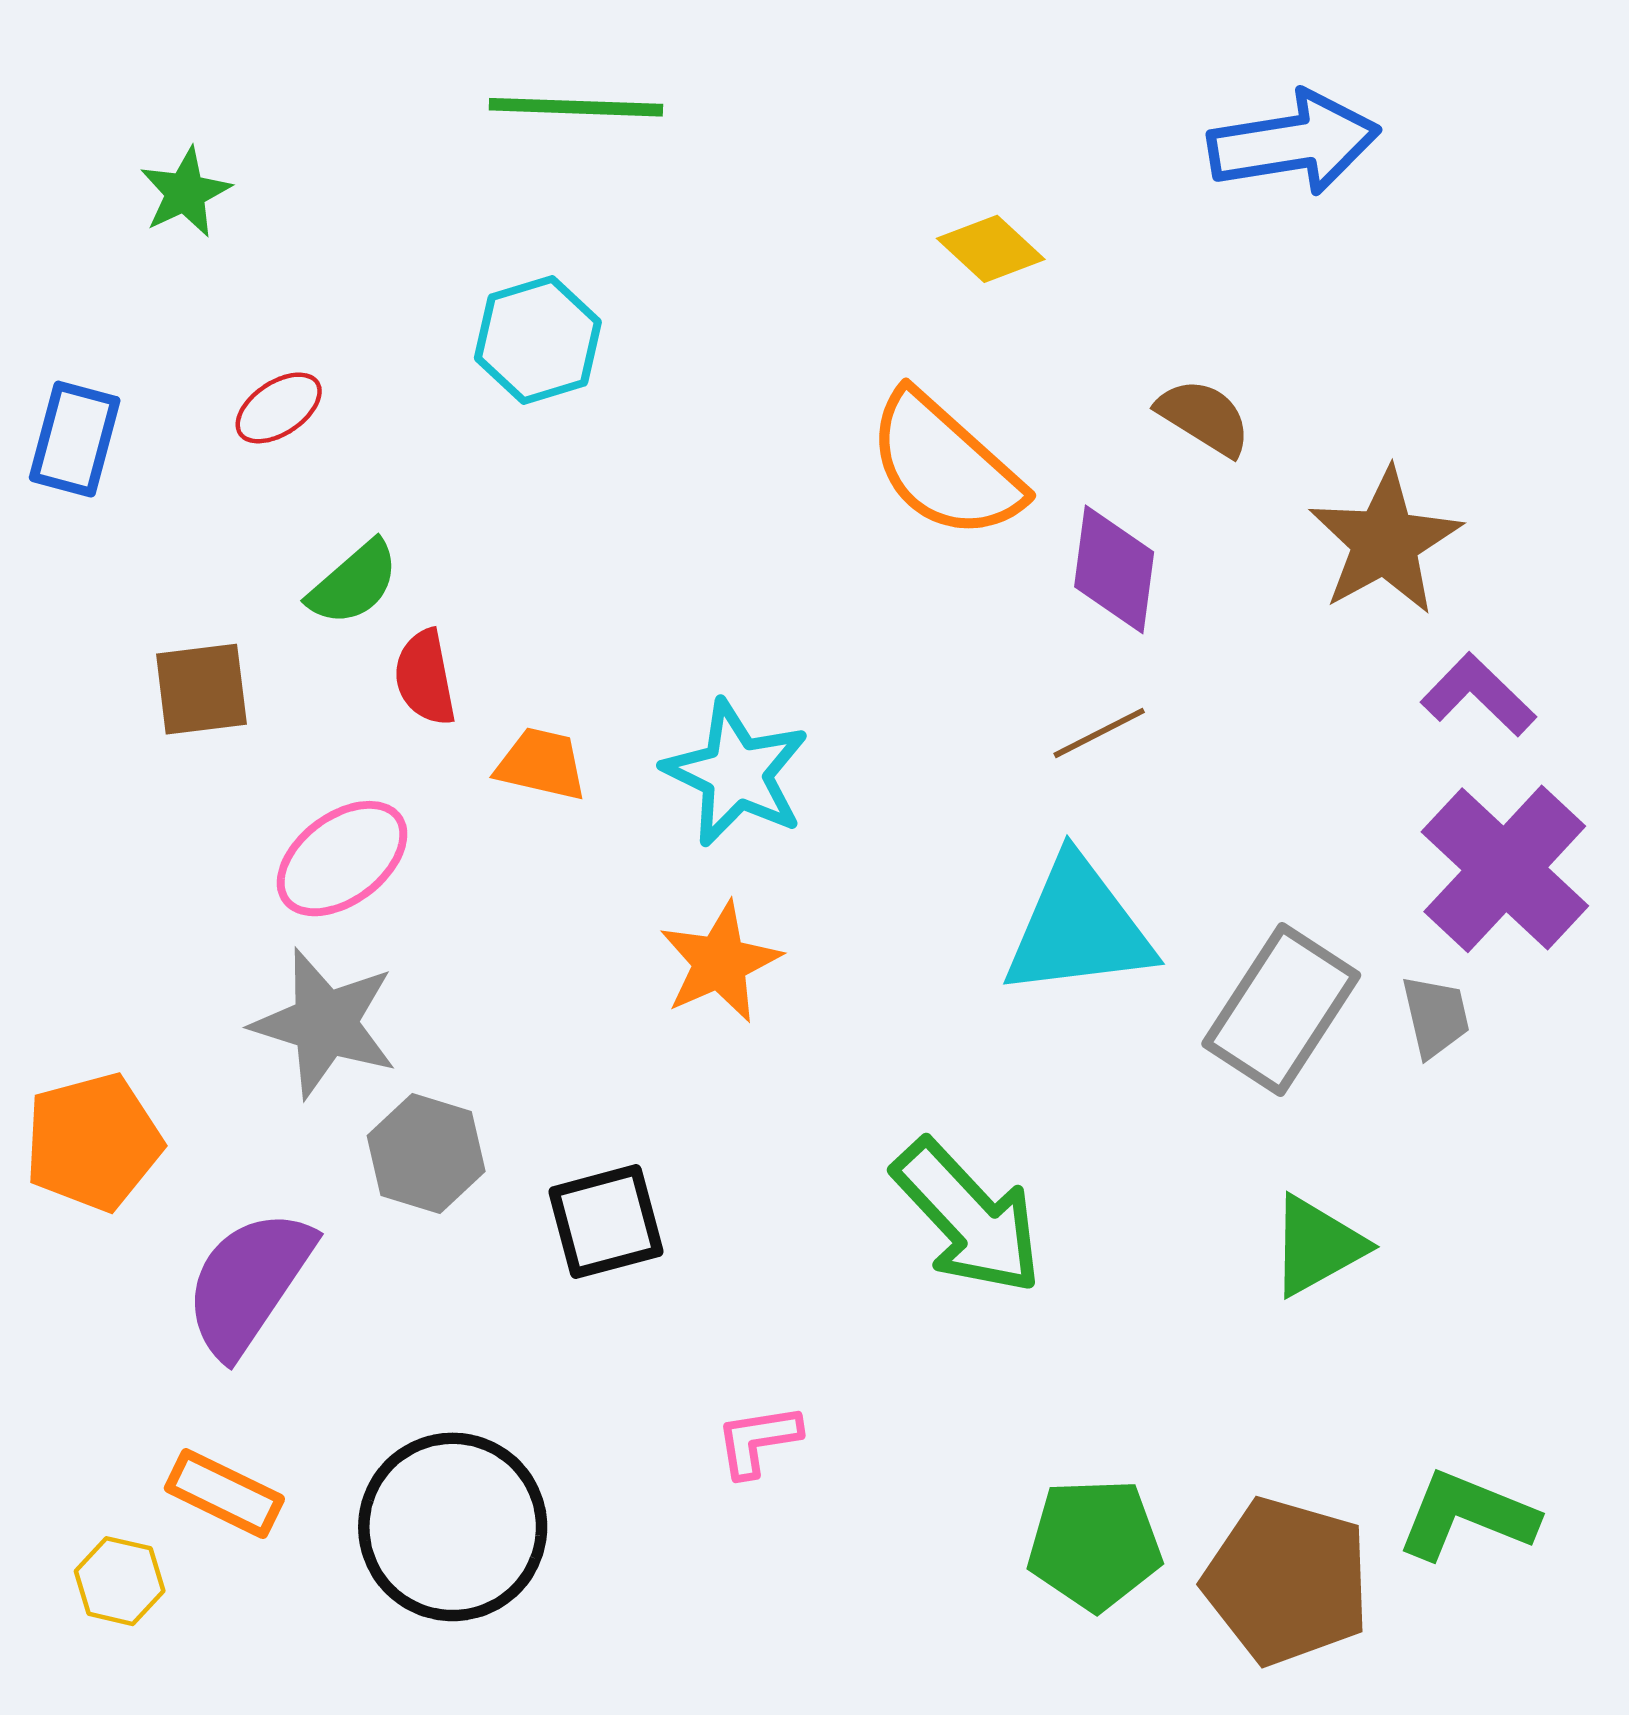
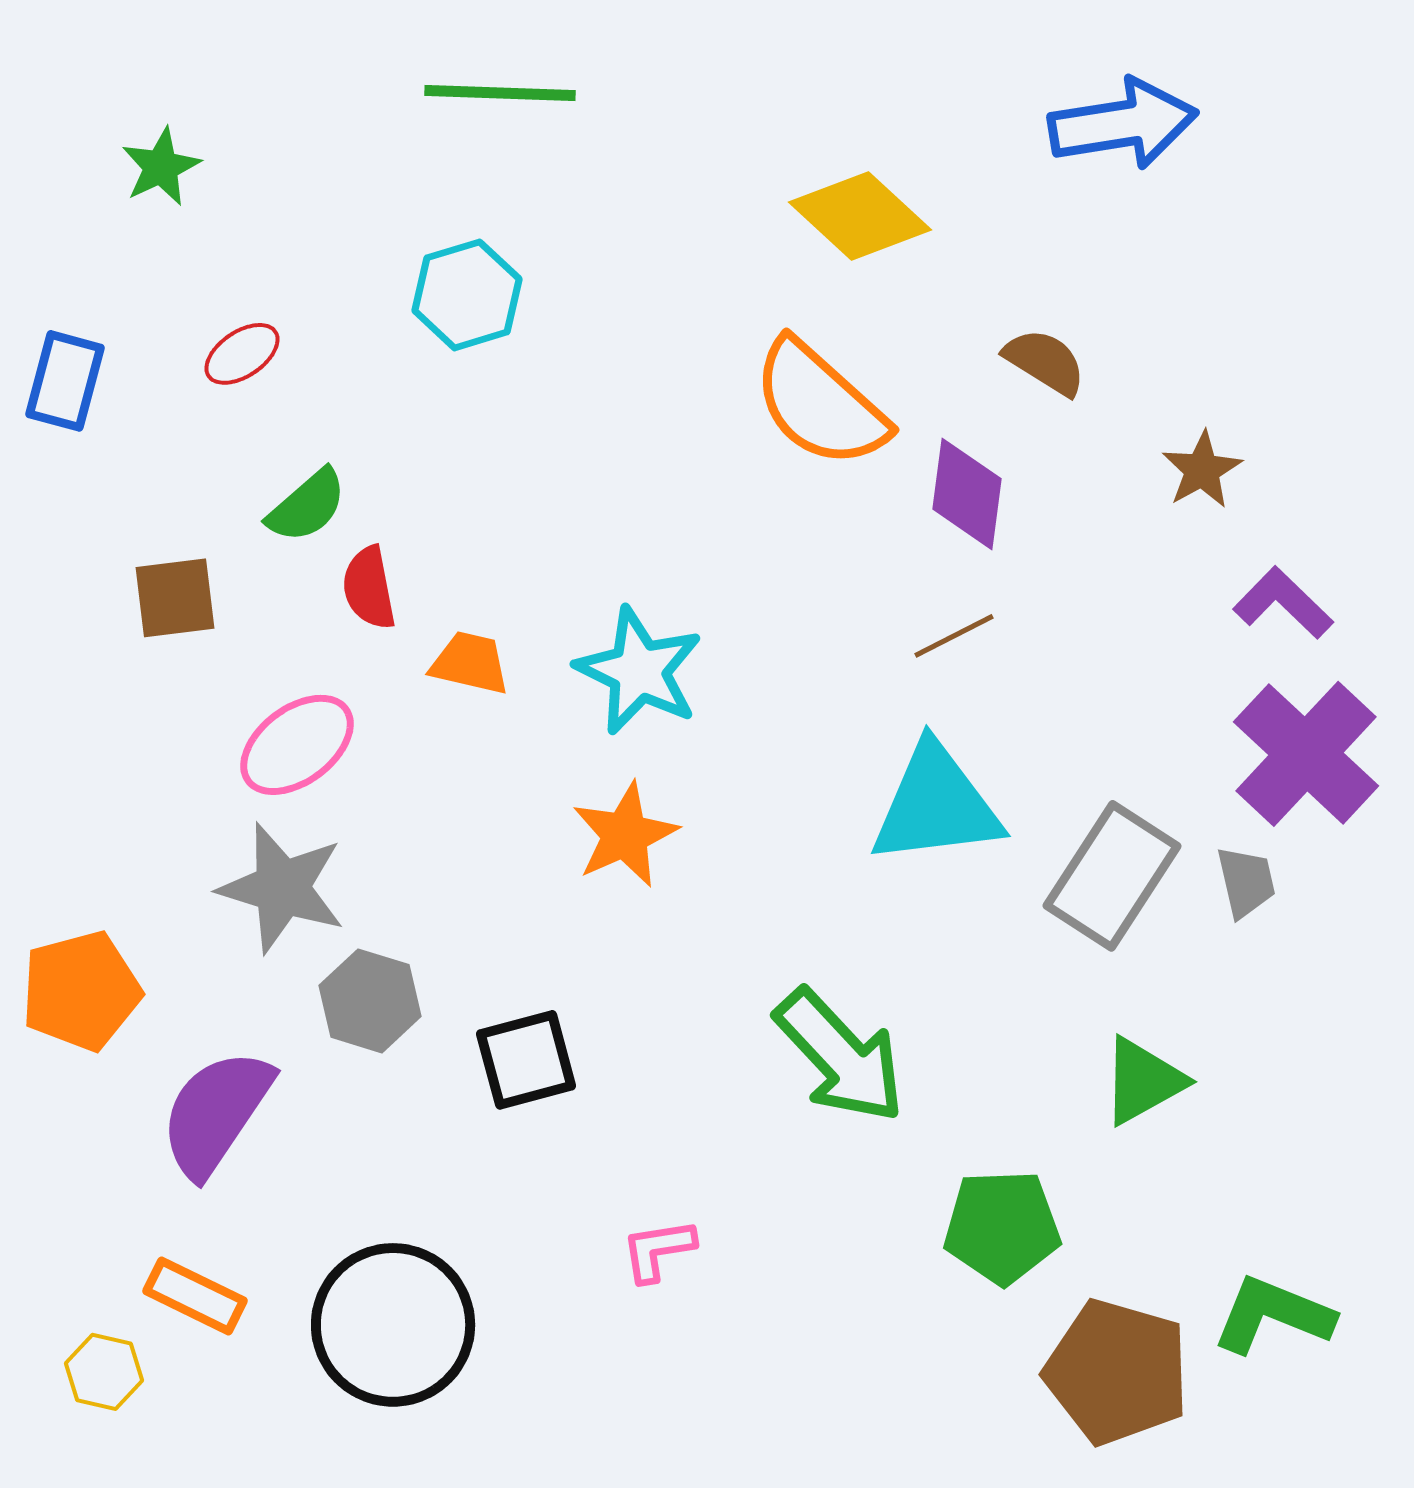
yellow diamond: (991, 249) -> (860, 216), size x1.5
brown star: (1385, 542) -> (1202, 470), size x0.6
green pentagon: (1095, 1544) -> (1002, 1227), moved

